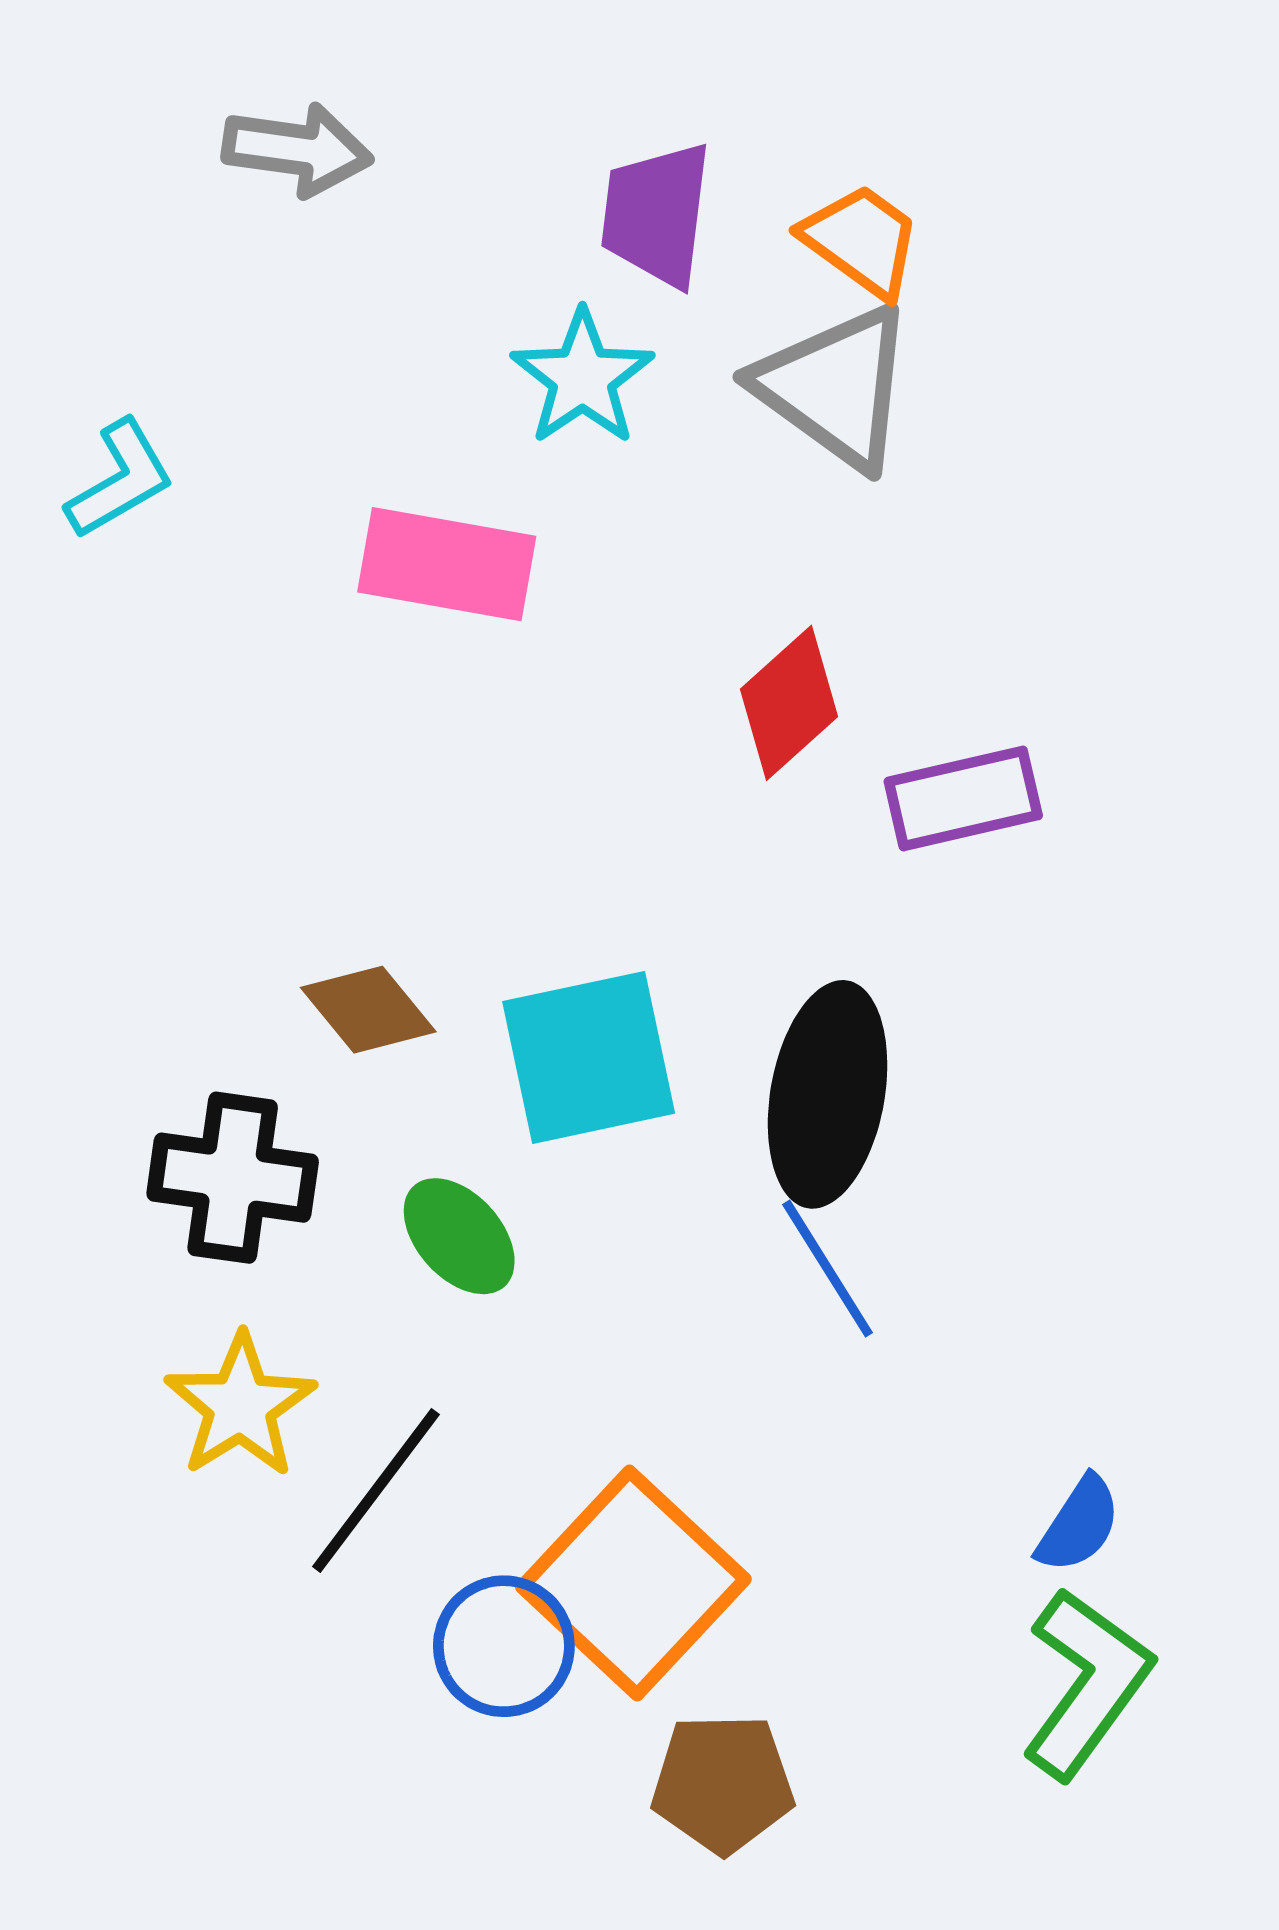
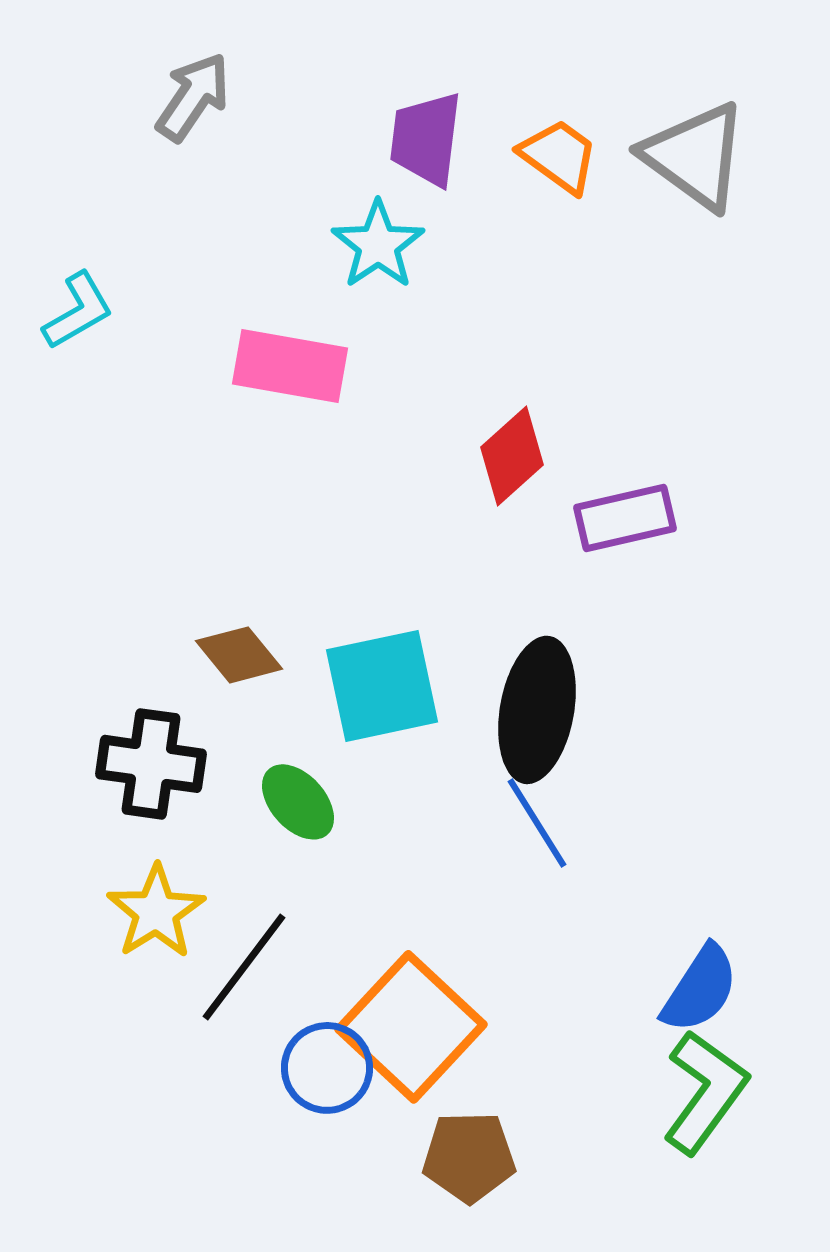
gray arrow: (297, 150) -> (193, 97), turned -64
gray triangle: (835, 387) -> (695, 156), moved
blue semicircle: (1079, 1524) -> (700, 989), size x1.4

